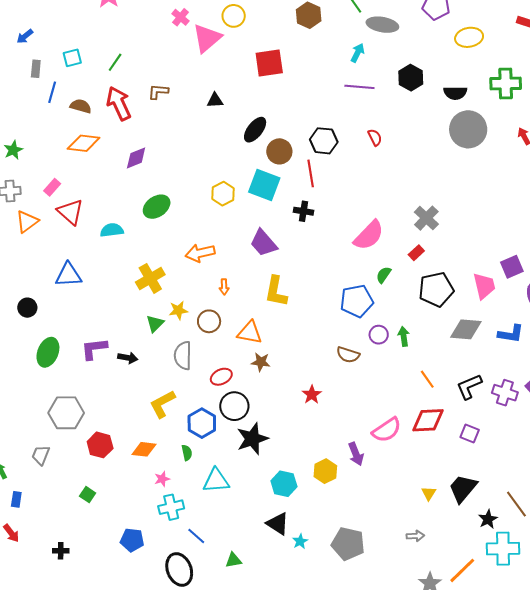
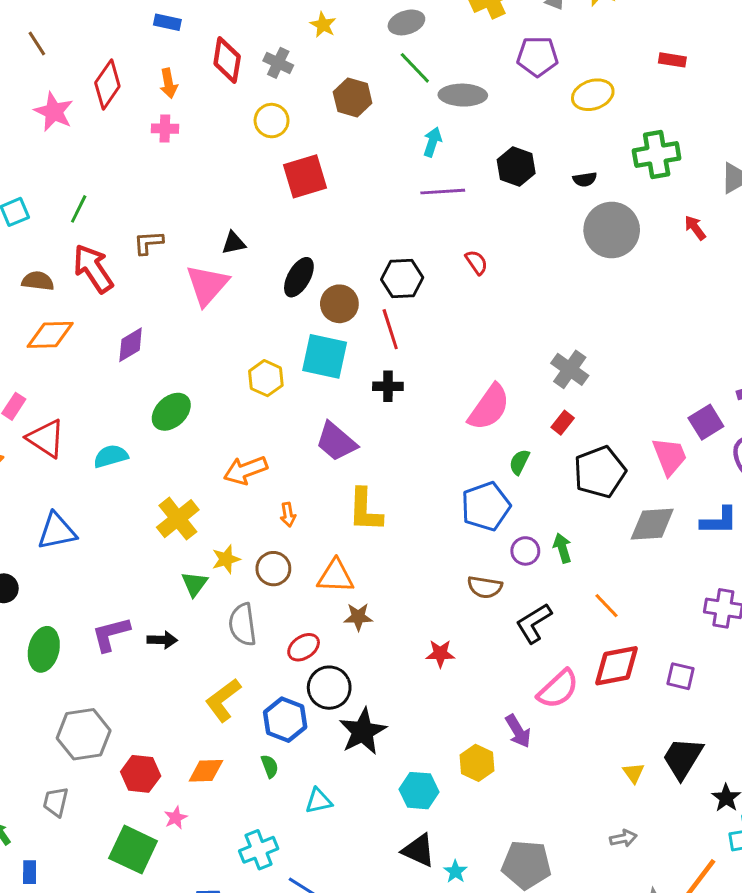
yellow circle: (234, 16) -> (272, 121), moved
pink cross: (181, 17) -> (165, 129), turned -30
pink triangle: (207, 38) -> (207, 285), moved
black semicircle: (455, 93) -> (585, 179), size x0.7
black L-shape: (469, 387) -> (534, 623), moved
red star: (312, 395) -> (440, 654), turned -30
pink star: (162, 479) -> (176, 818), moved
cyan triangle: (216, 481) -> (319, 801), size x0.7
green square: (88, 495) -> (133, 850), size x2.0

